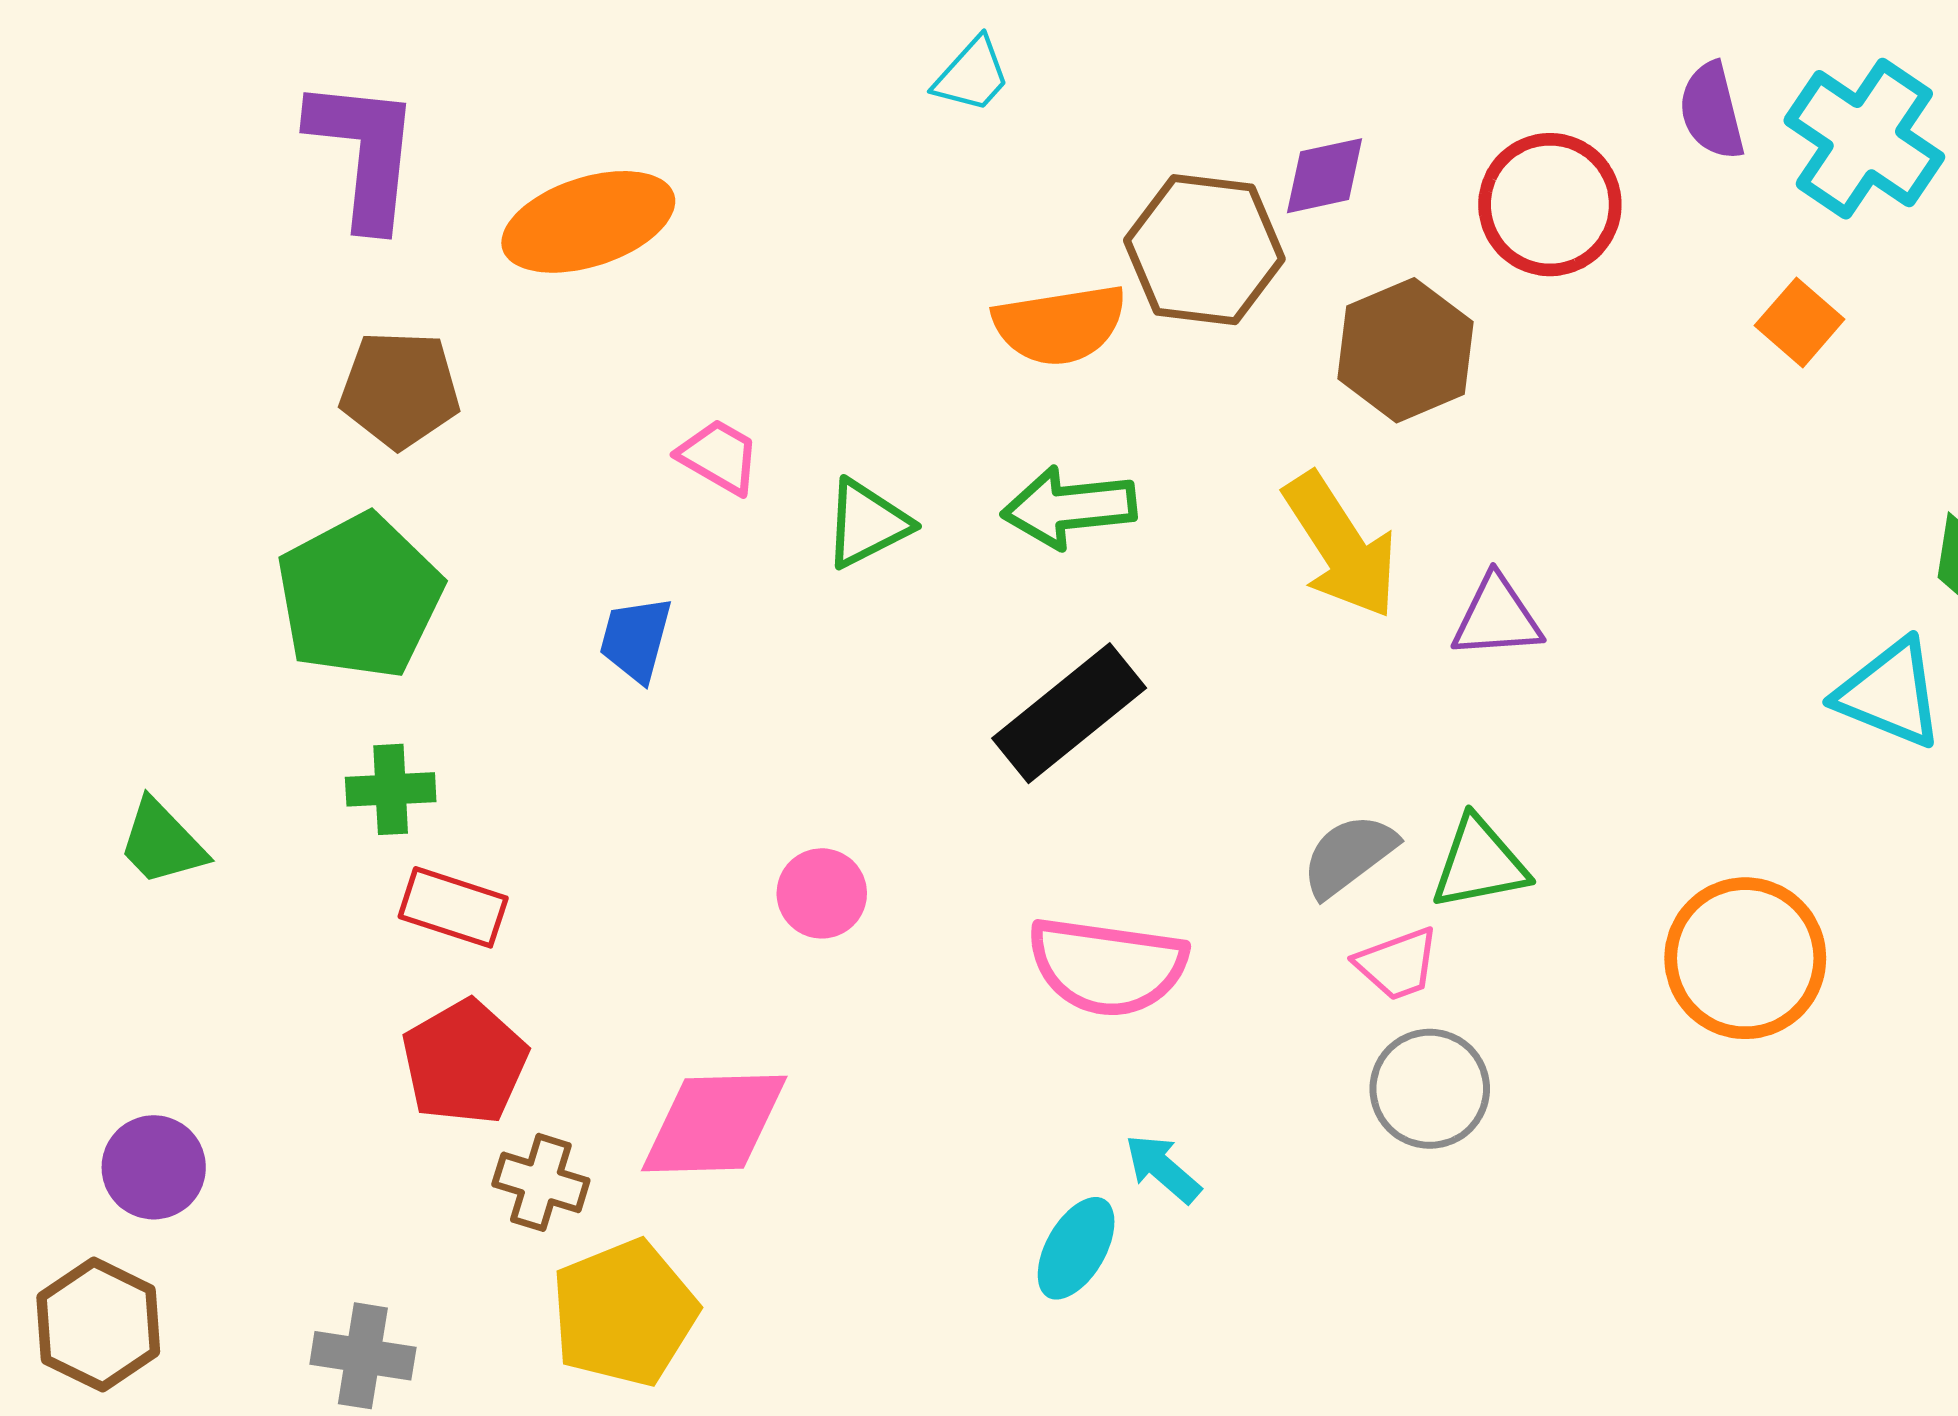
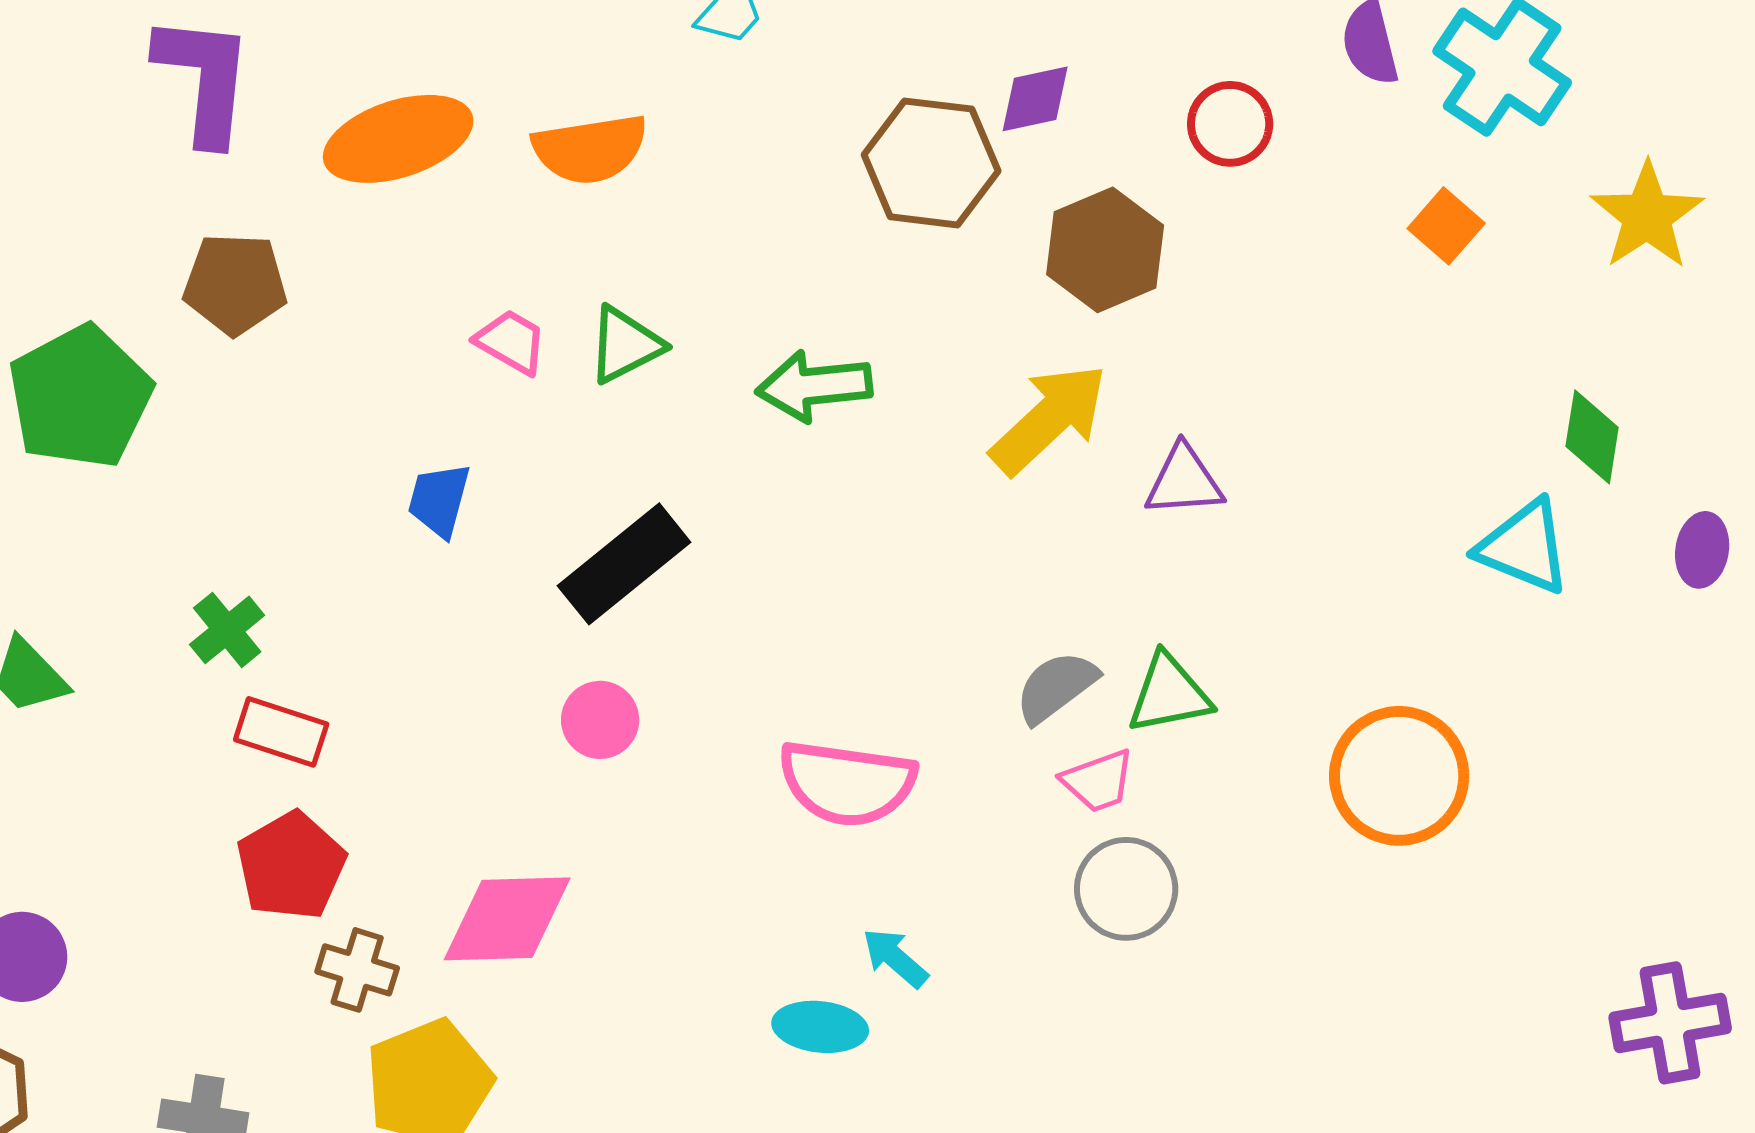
red circle: (1550, 205) -> (1230, 124), size x0.7
orange semicircle: (1060, 325) -> (590, 149), moved
green triangle: (867, 524) -> (625, 345), moved
yellow arrow: (1341, 546) -> (1049, 419), turned -100
green pentagon: (359, 596) -> (80, 397), moved
black rectangle: (1069, 713) -> (624, 564), moved
green cross: (391, 789) -> (227, 630), turned -36
cyan ellipse: (1076, 1248) -> (820, 1027), turned 66

